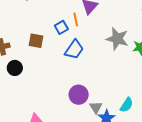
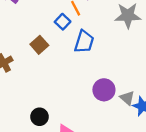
brown square: (36, 41) -> (39, 45), turned -35
black circle: (15, 68) -> (40, 117), moved

